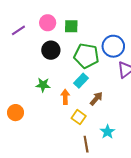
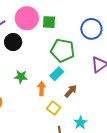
pink circle: (48, 23) -> (27, 18), size x1.5
blue circle: (113, 46) -> (91, 29), moved
black circle: (51, 50) -> (13, 42), moved

